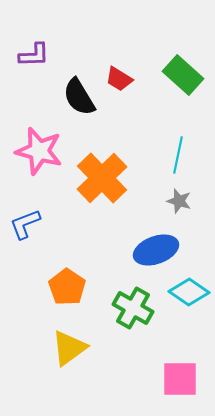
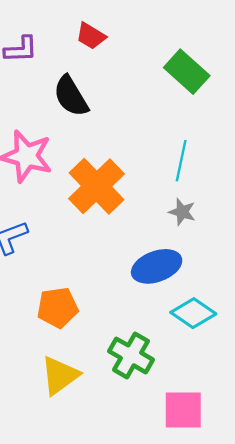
red trapezoid: (119, 79) -> (91, 36), moved
orange pentagon: (67, 287) -> (58, 308), turned 30
green cross: (133, 308) -> (131, 355), moved

